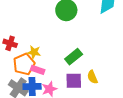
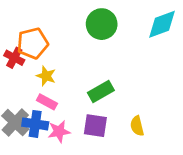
orange pentagon: (24, 64) -> (33, 43), moved
yellow semicircle: (92, 77) -> (137, 126), moved

